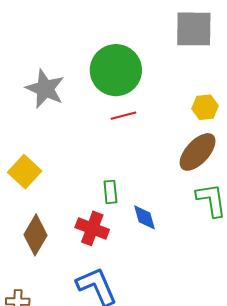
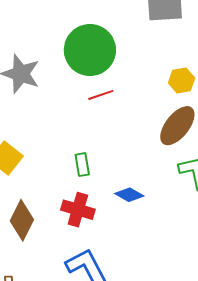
green rectangle: (110, 192) -> (82, 165), moved
blue diamond: (144, 217) -> (129, 195), turned -40

